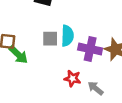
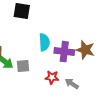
gray square: (50, 39) -> (23, 66), moved

